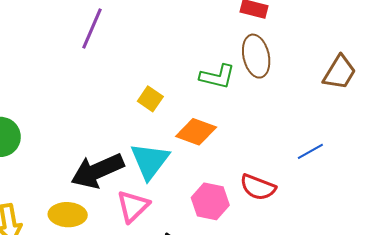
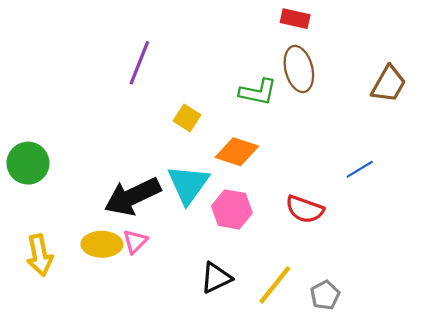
purple line: (92, 28) -> (139, 63), moved
pink hexagon: (210, 201) -> (232, 209), moved
pink triangle: (133, 206) -> (135, 241), moved, size x0.7

